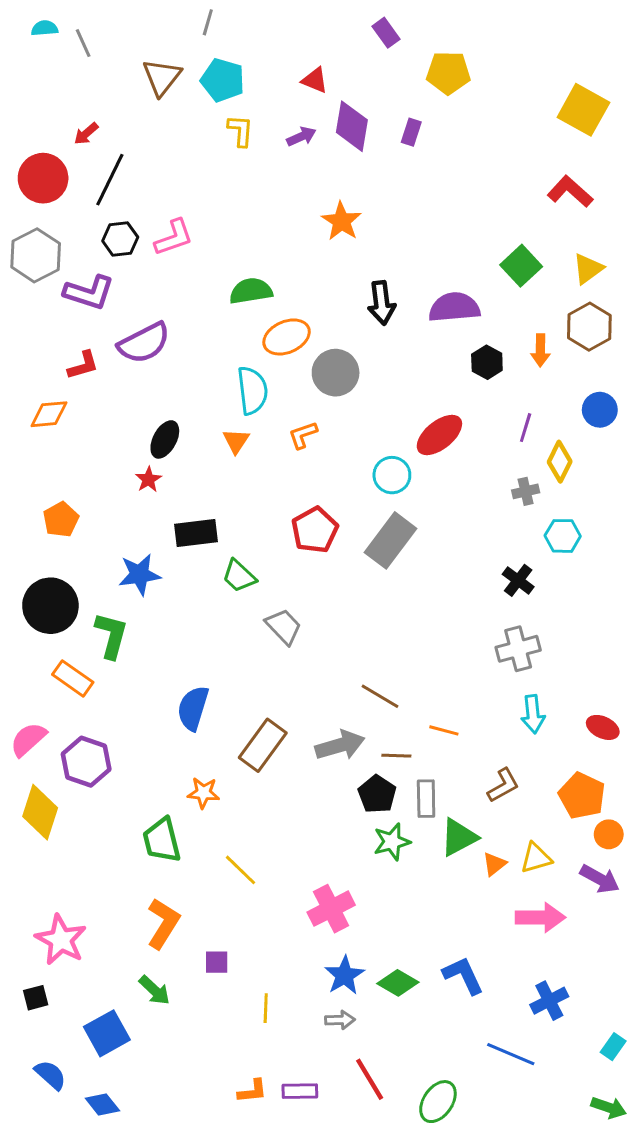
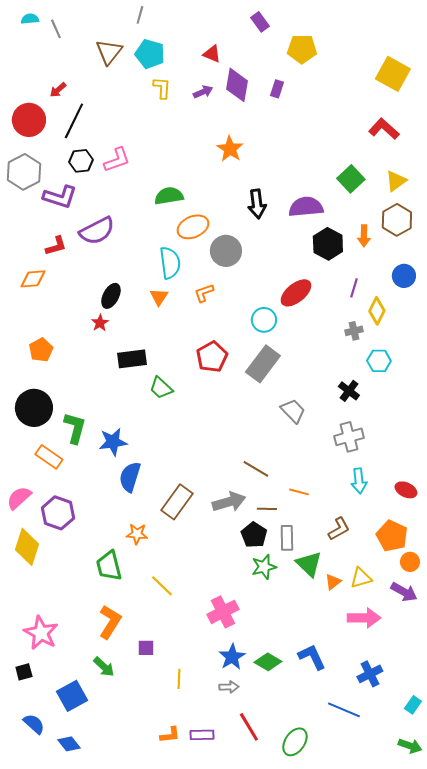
black hexagon: (487, 362) -> (328, 244), size x1.4
blue star: (140, 575) -> (113, 442), moved
gray trapezoid: (284, 626) -> (293, 411), moved
green triangle: (459, 837) -> (309, 564), turned -48

